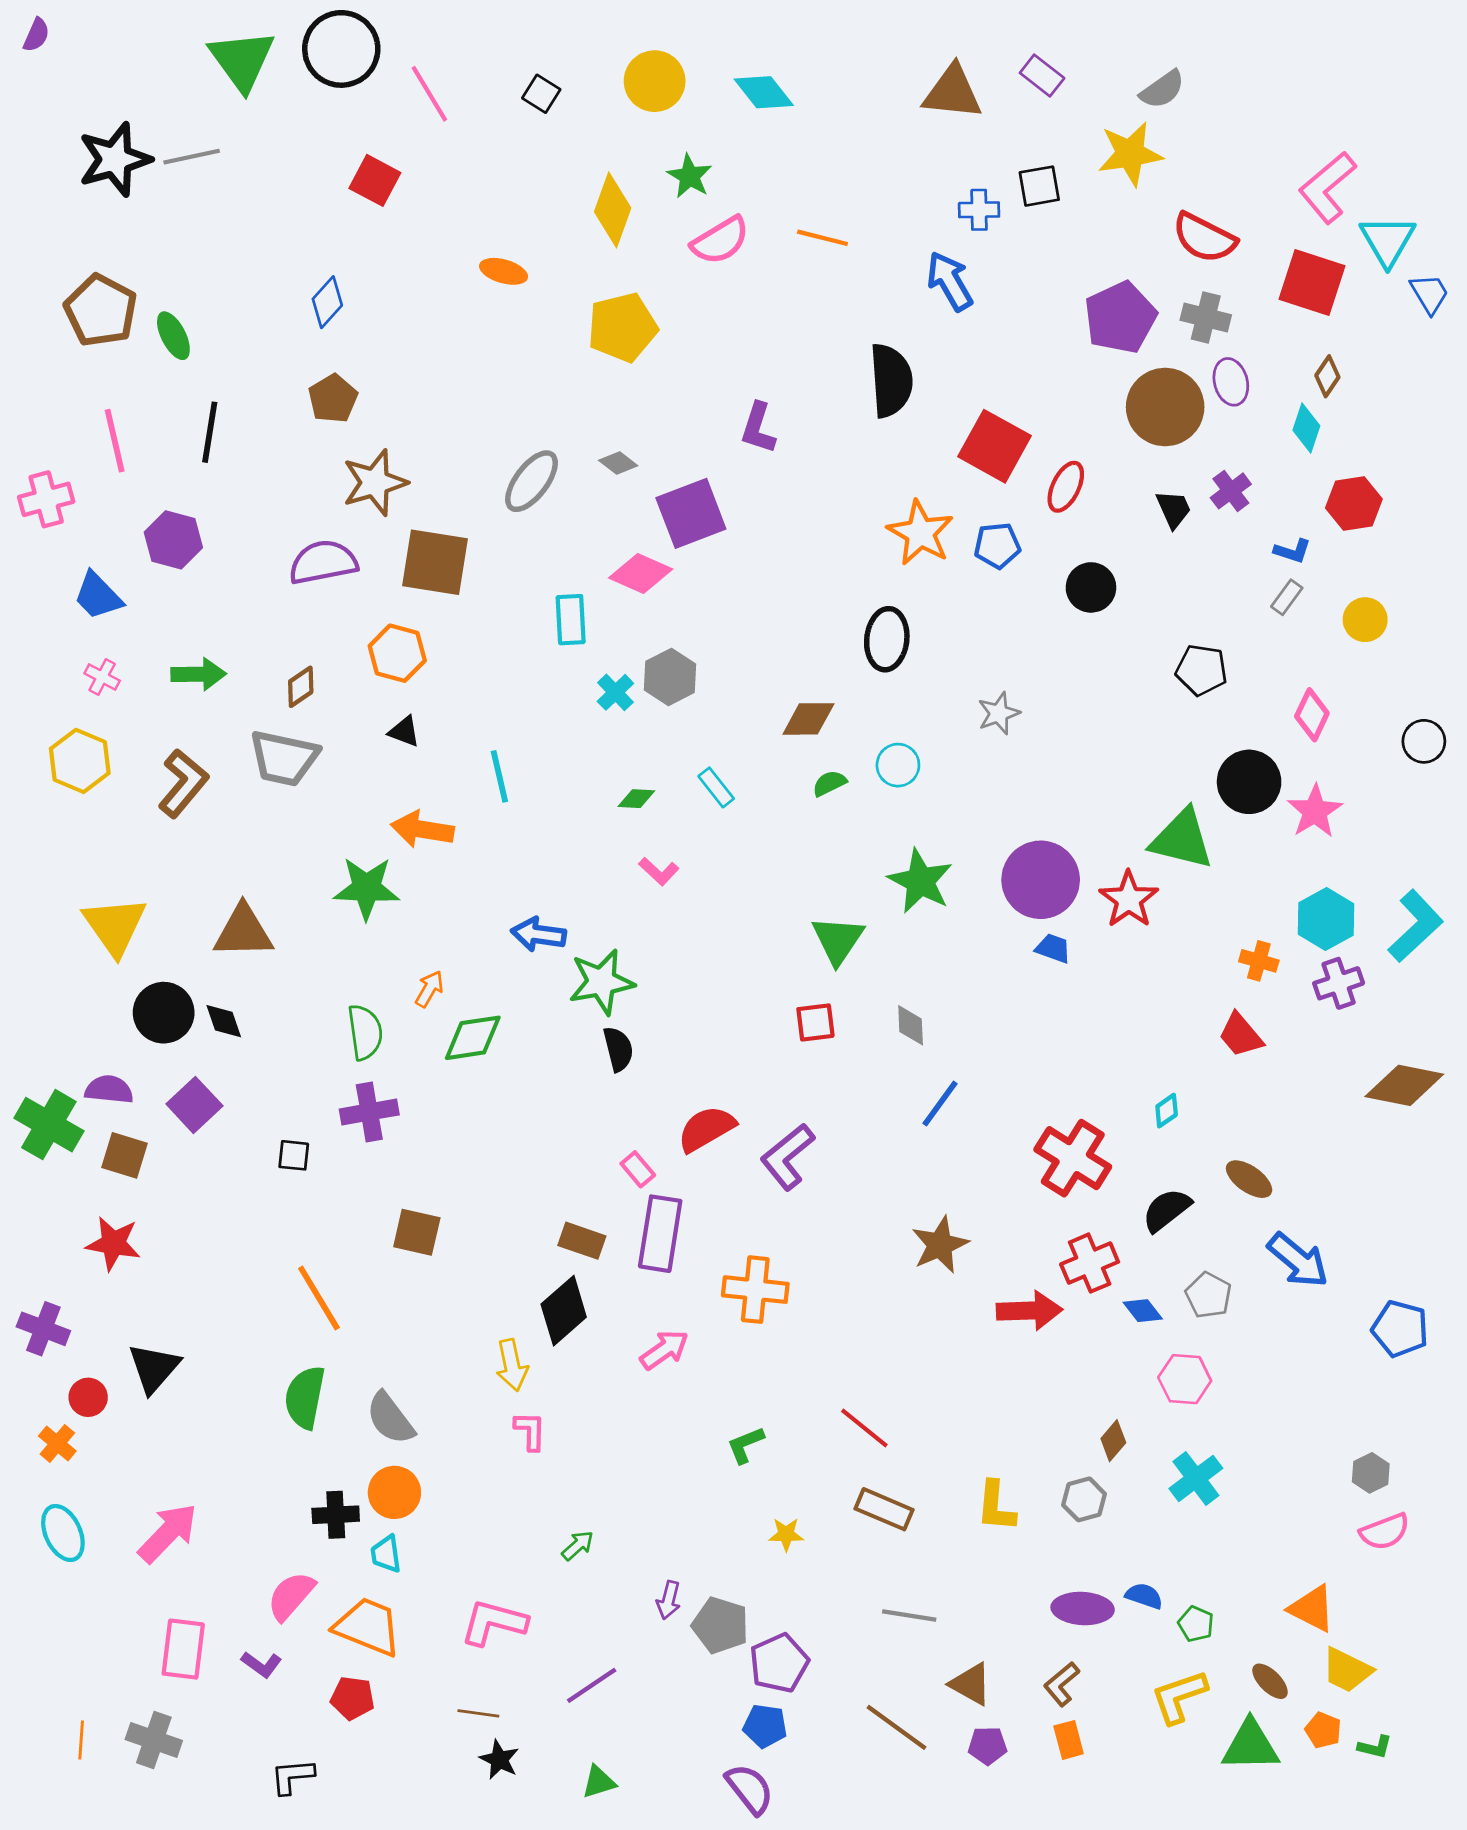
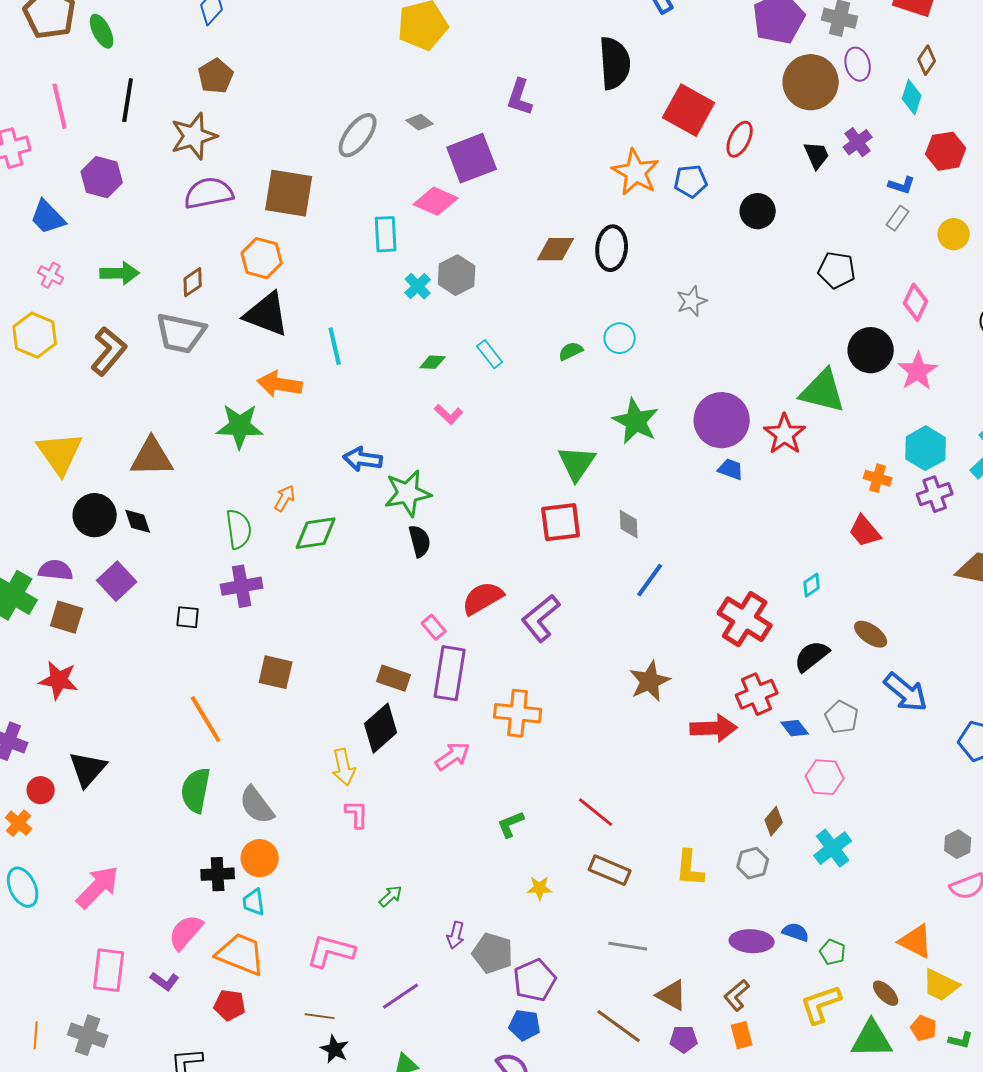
brown star: (375, 483) -> (194, 136), moved
brown diamond: (808, 719) -> (556, 249), moved
black triangle: (404, 732) -> (267, 314), size x2.0
red square: (815, 1022) -> (561, 522), size x1.4

